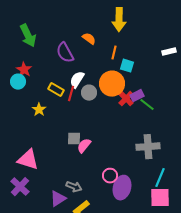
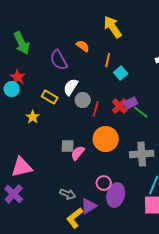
yellow arrow: (119, 20) -> (113, 27), turned 145
cyan square: (127, 66) -> (121, 73), turned 32
orange circle: (112, 84) -> (106, 139), moved
red line: (71, 94) -> (96, 109), moved
pink triangle: (28, 160) -> (22, 167), turned -30
purple triangle: (58, 199) -> (89, 206), moved

